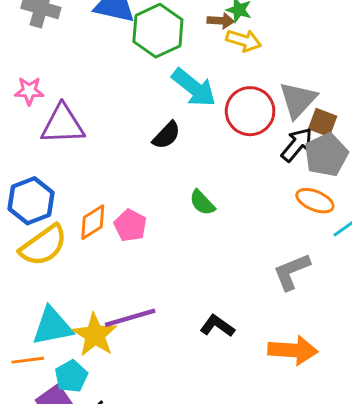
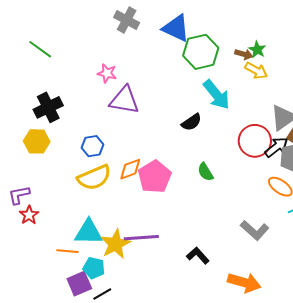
red circle: (250, 111) -> (255, 141), moved
blue hexagon: (31, 201) -> (92, 146), size x0.7
pink pentagon: (130, 225) -> (155, 177), size x1.5
gray L-shape: (292, 272) -> (255, 230), turned -128
cyan pentagon: (71, 376) -> (94, 268), turned 30

